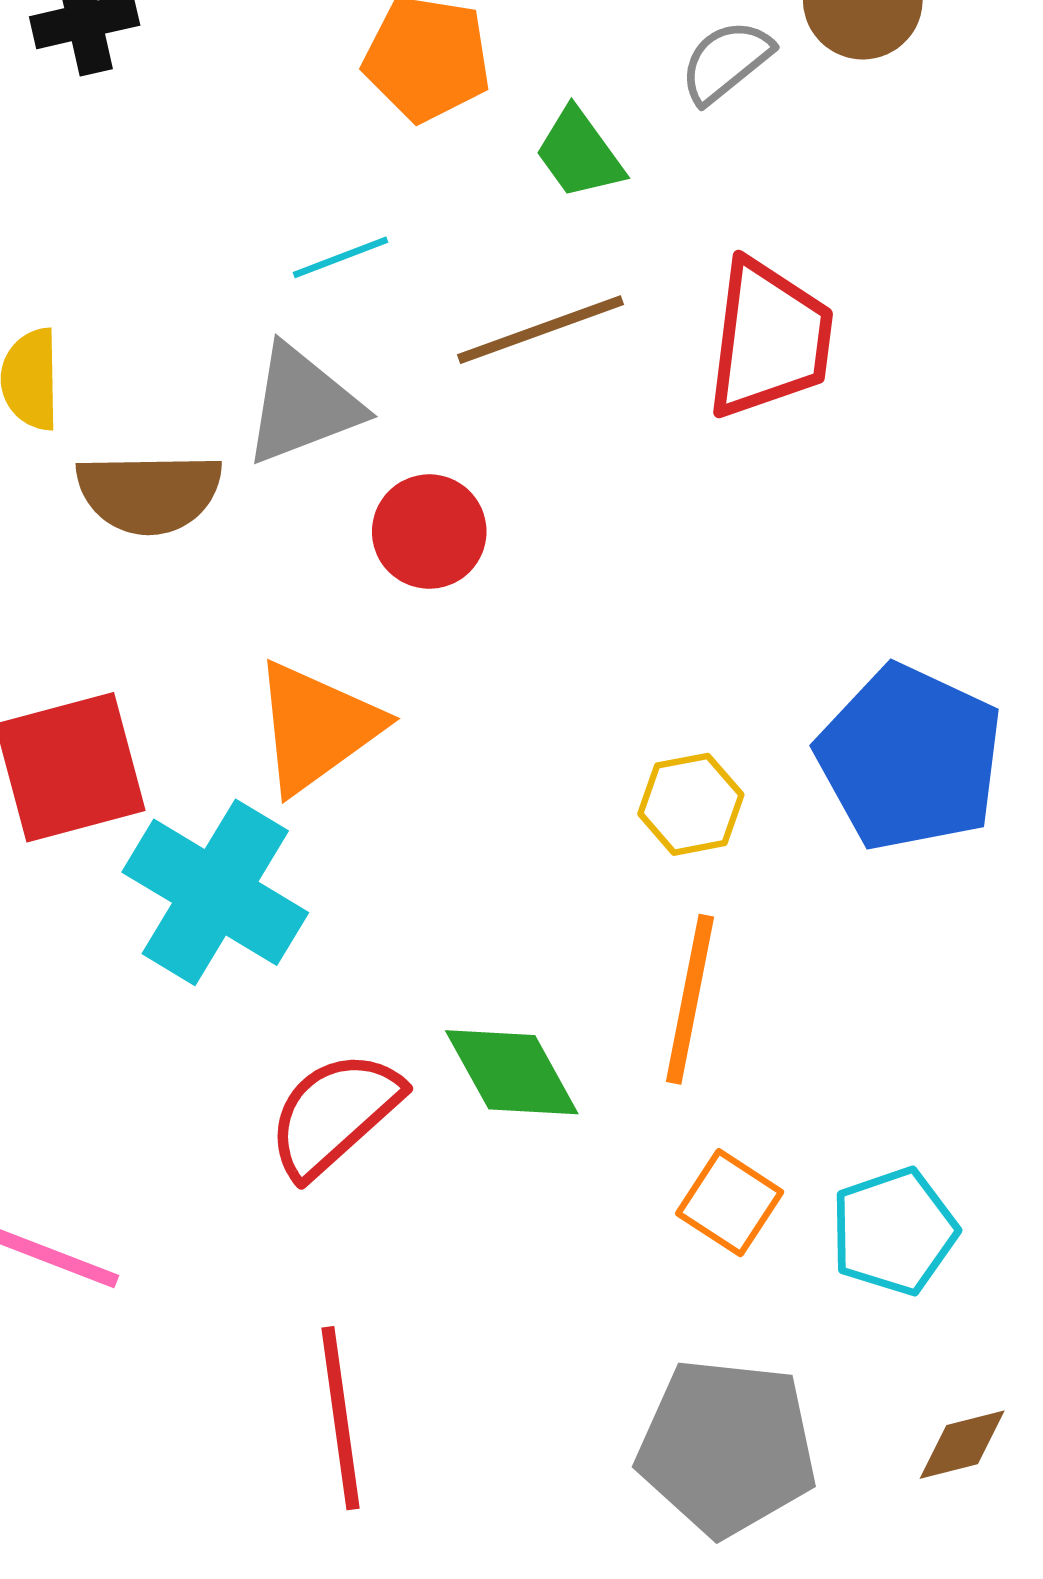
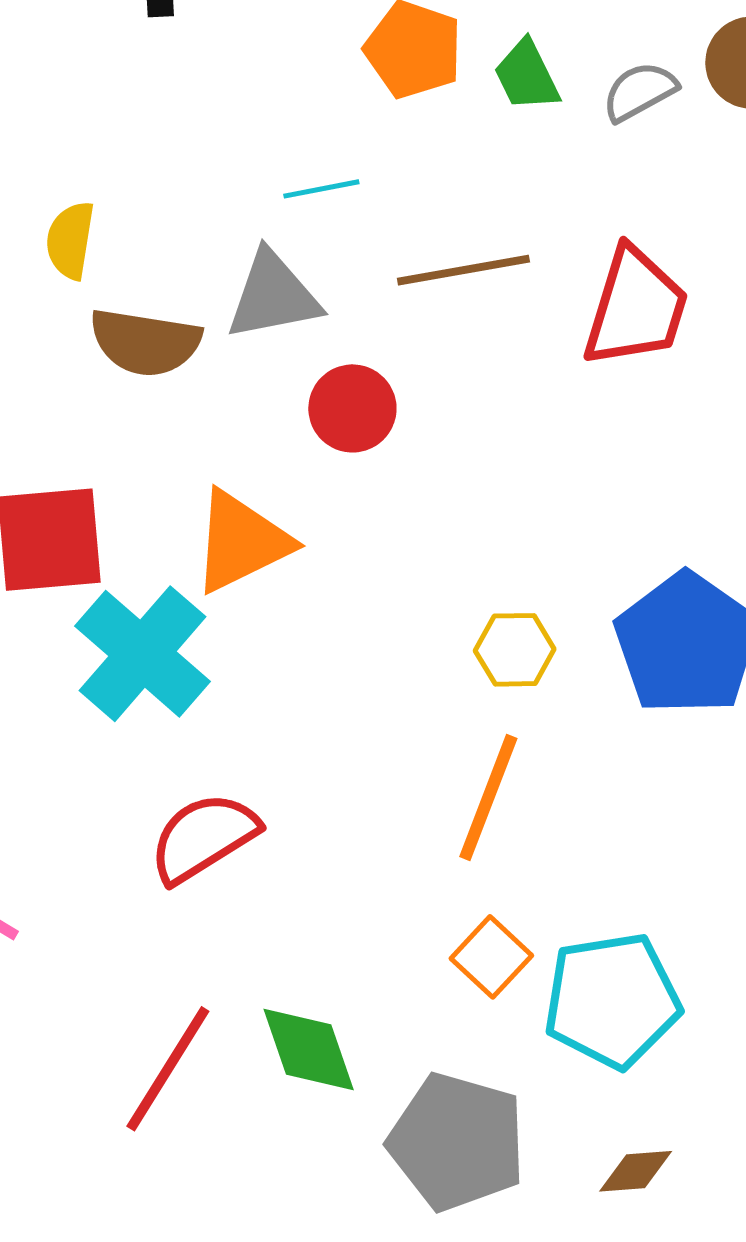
green trapezoid: (579, 154) -> (527, 76), moved
green diamond: (512, 1072) -> (309, 1050), moved
cyan pentagon: (894, 1231) -> (612, 1000), size x1.4
red line: (340, 1418) -> (168, 1069), turned 30

